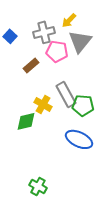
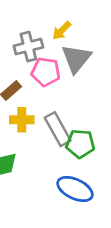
yellow cross: (43, 104) -> (22, 120), moved, turned -30

